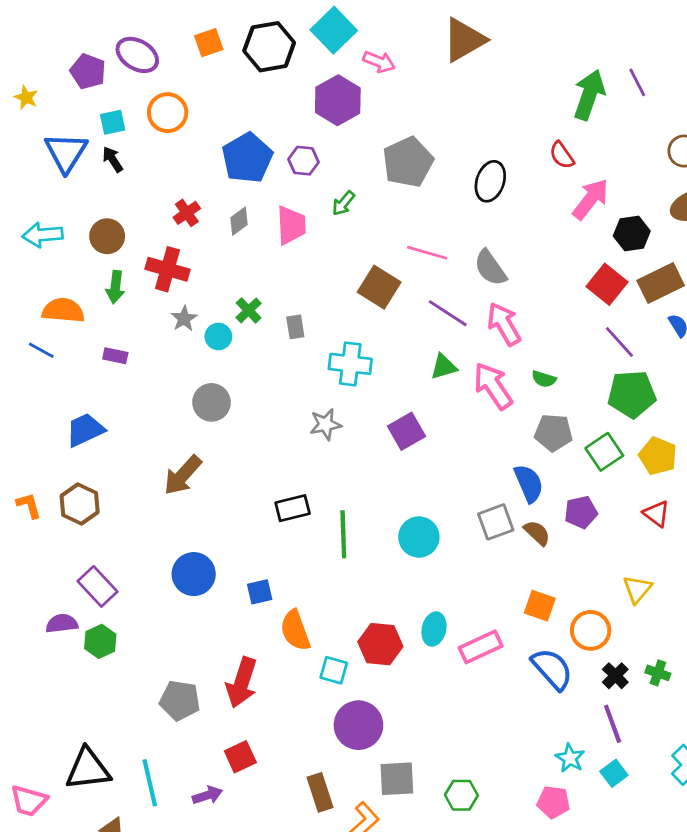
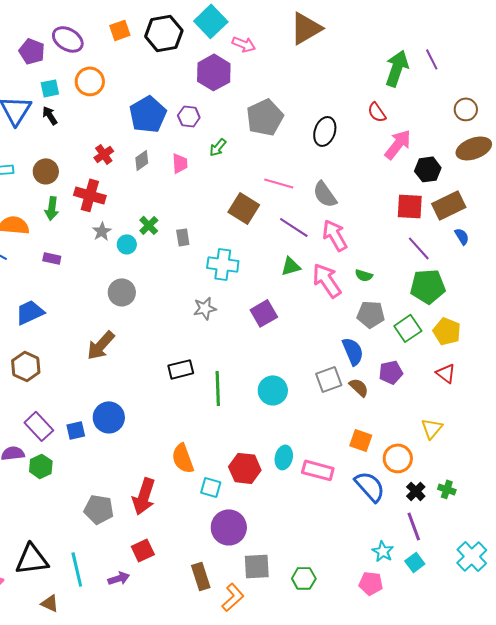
pink trapezoid: (291, 225) -> (180, 163), size x0.7
red square: (607, 284) -> (410, 206), turned -36
blue square: (260, 592) -> (76, 430), moved
pink rectangle: (481, 647) -> (318, 470), turned 40

